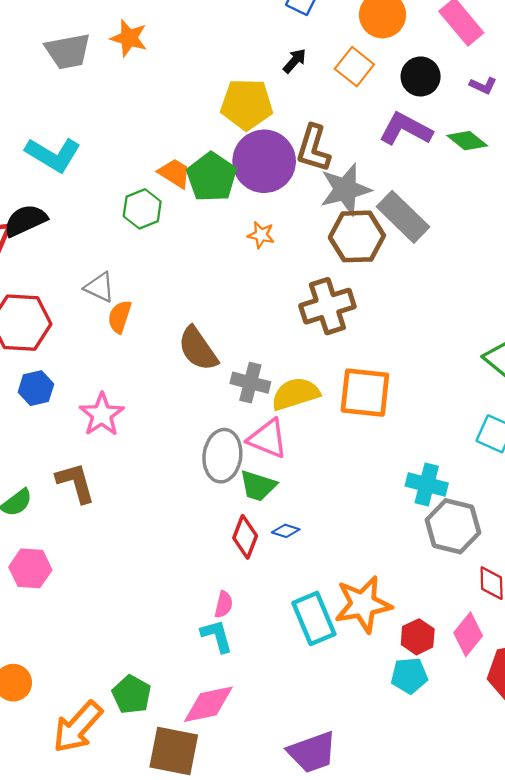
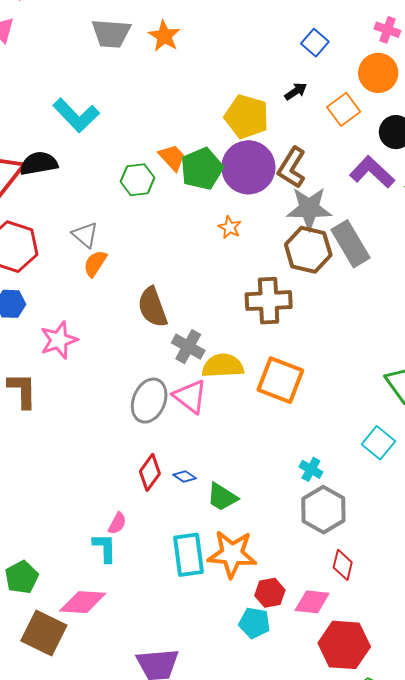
cyan cross: (427, 484) -> (311, 469), size x0.7
green trapezoid: (258, 486) -> (222, 497), moved
pink diamond: (468, 634) -> (312, 602), turned 42

